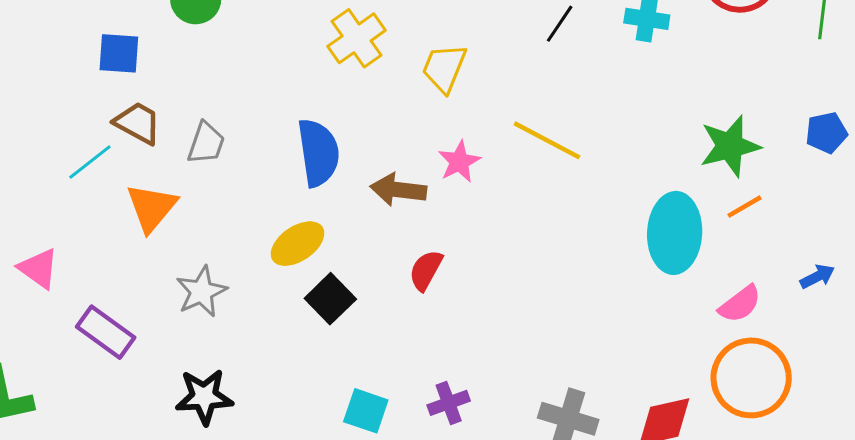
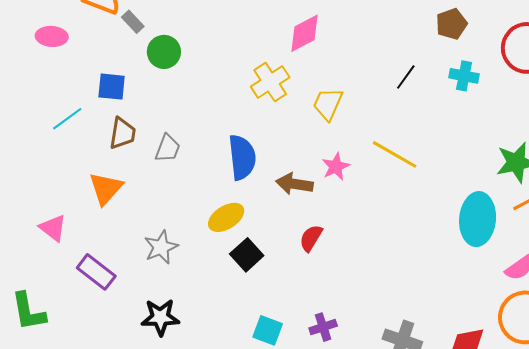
brown trapezoid: (138, 123) -> (122, 133), turned 68
cyan line: (90, 162) -> (67, 119), moved
orange triangle: (152, 207) -> (106, 188), moved

